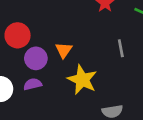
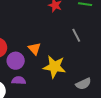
purple semicircle: (33, 84) -> (19, 80), turned 32

